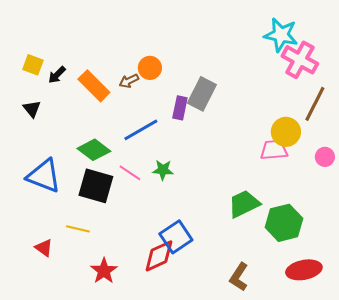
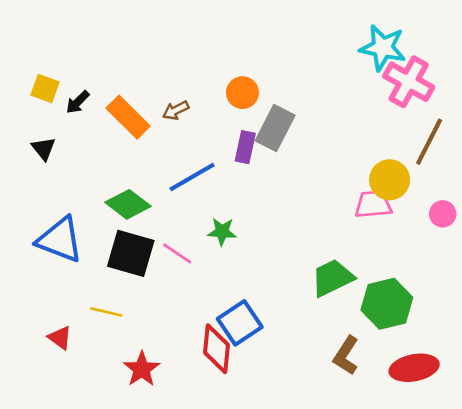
orange circle: (150, 68) -> (242, 93), moved
pink line: (130, 173) -> (177, 253), moved
red diamond: (159, 256) -> (217, 349), turned -60
brown L-shape: (239, 277) -> (346, 356), moved

